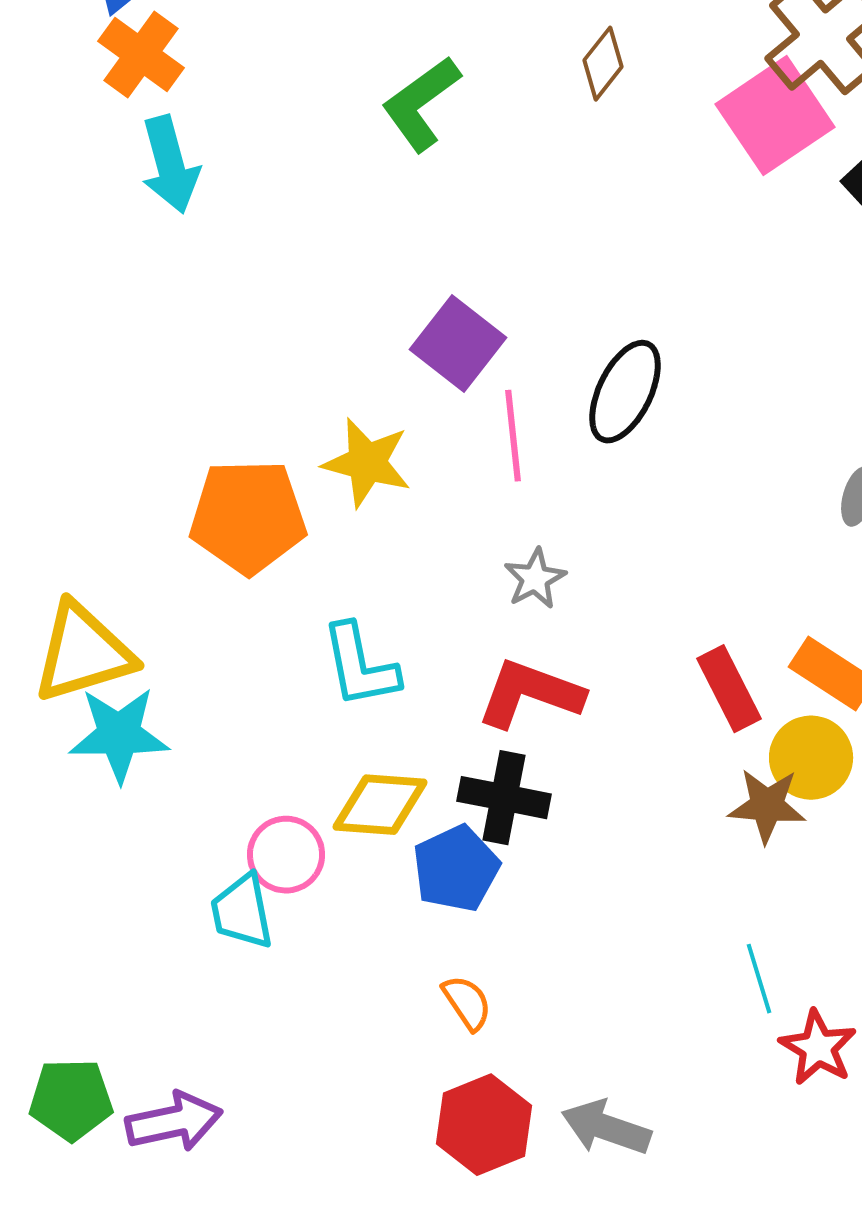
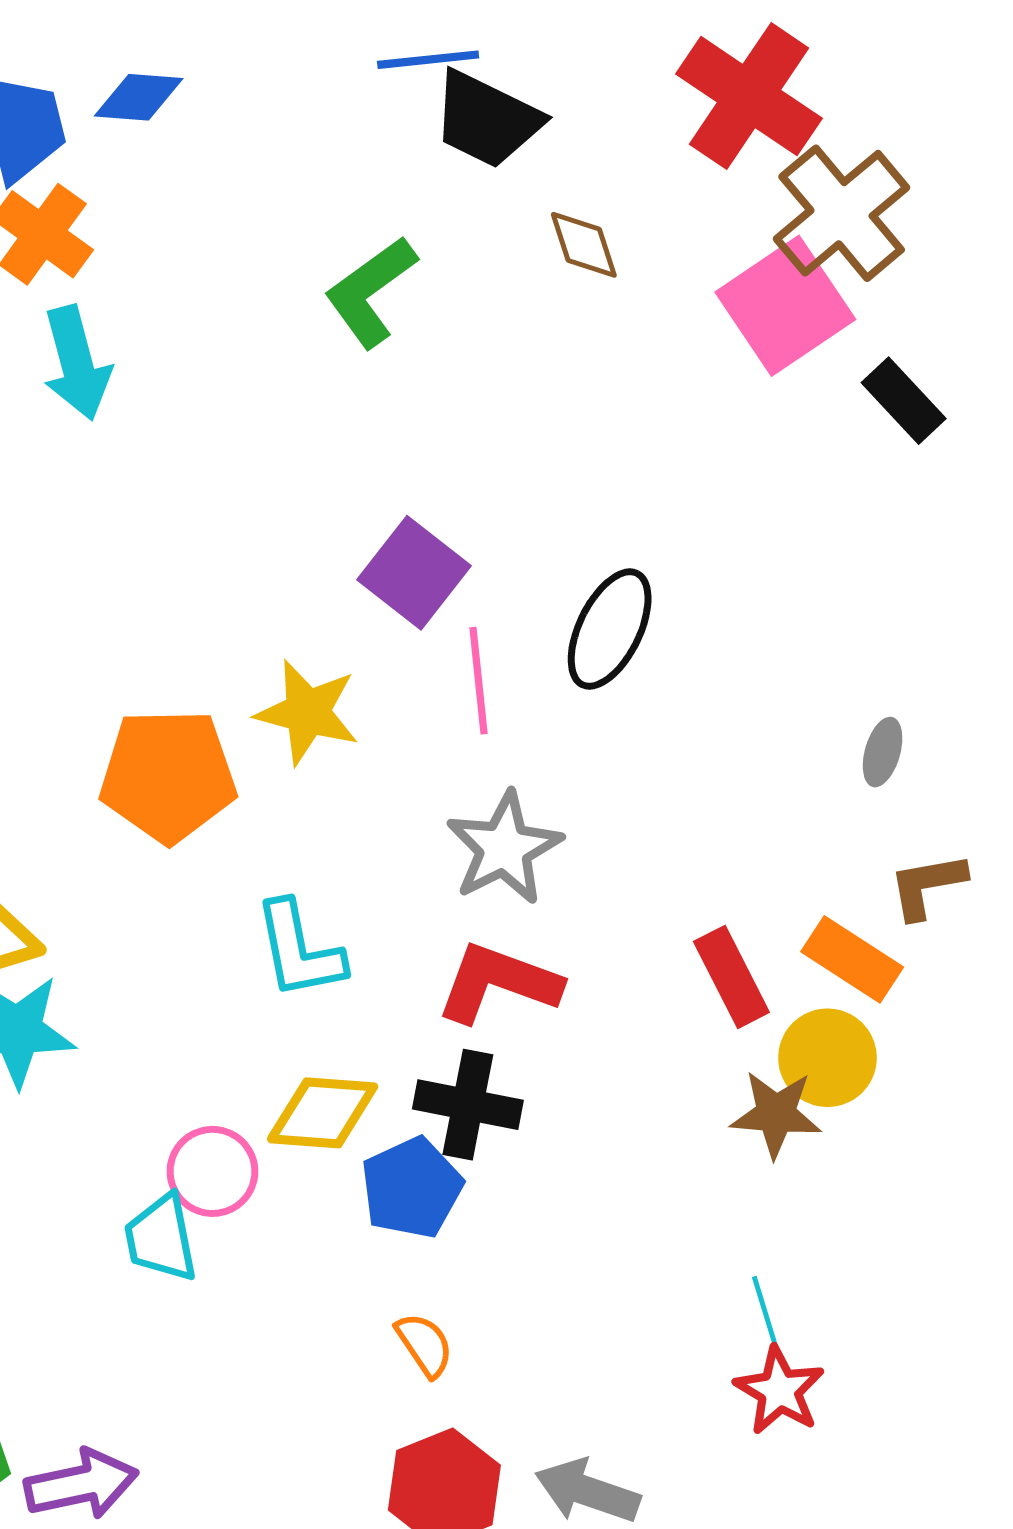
brown diamond: (603, 64) -> (584, 245), turned -56
gray star: (535, 579) -> (504, 848), size x1.6
red star: (818, 1048) -> (779, 1390), moved

